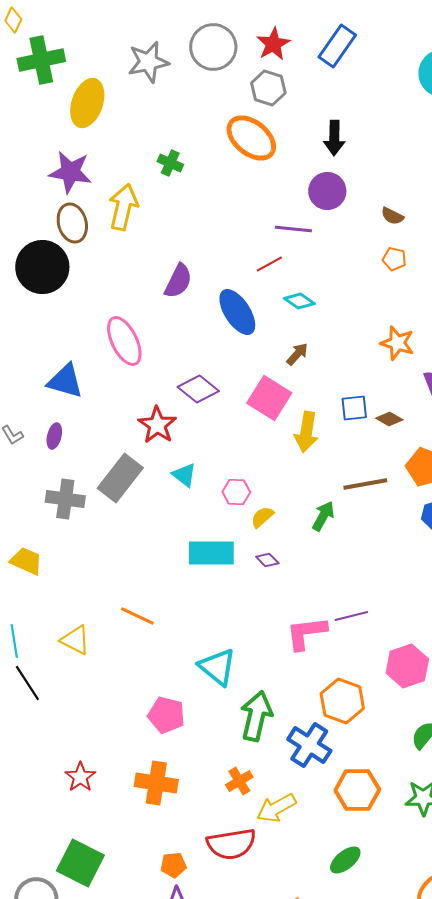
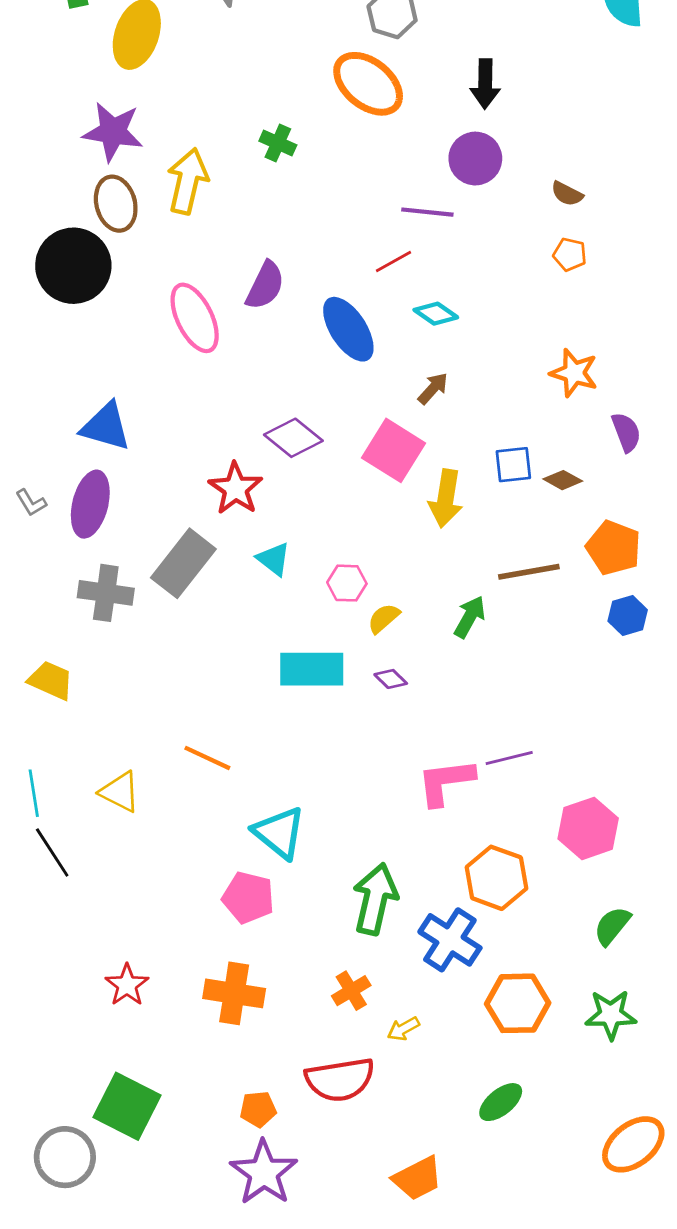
green cross: (170, 163) -> (278, 143), moved
pink ellipse: (124, 341) -> (195, 318), moved
purple ellipse: (54, 436) -> (90, 504), size x1.8
cyan triangle: (217, 667) -> (279, 833), moved
yellow arrow: (276, 808) -> (403, 1029), size x0.6

